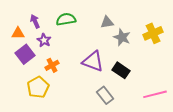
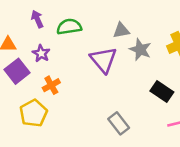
purple arrow: (35, 21) -> (37, 19), moved
purple triangle: (93, 61) -> (103, 60), moved, turned 30
black rectangle: (121, 70) -> (162, 92), moved

